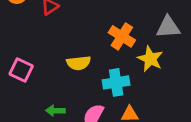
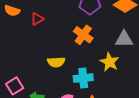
orange cross: (122, 36) -> (83, 35), moved
pink square: (21, 70) -> (15, 86), moved, turned 30

